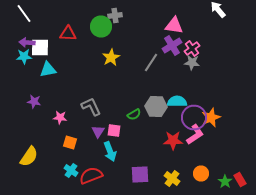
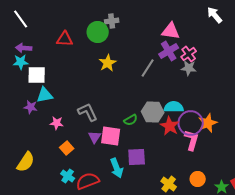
white square: (40, 48) -> (37, 75), moved
cyan triangle: (48, 70) -> (45, 95), moved
pink square: (114, 130) -> (111, 136), size x1.5
pink L-shape: (195, 134) -> (192, 140), turned -40
red star: (173, 140) -> (170, 126), moved, turned 30
orange square: (70, 142) -> (67, 148), turned 32
cyan arrow: (110, 152) -> (117, 168), moved
purple square: (140, 174) -> (137, 157), moved

